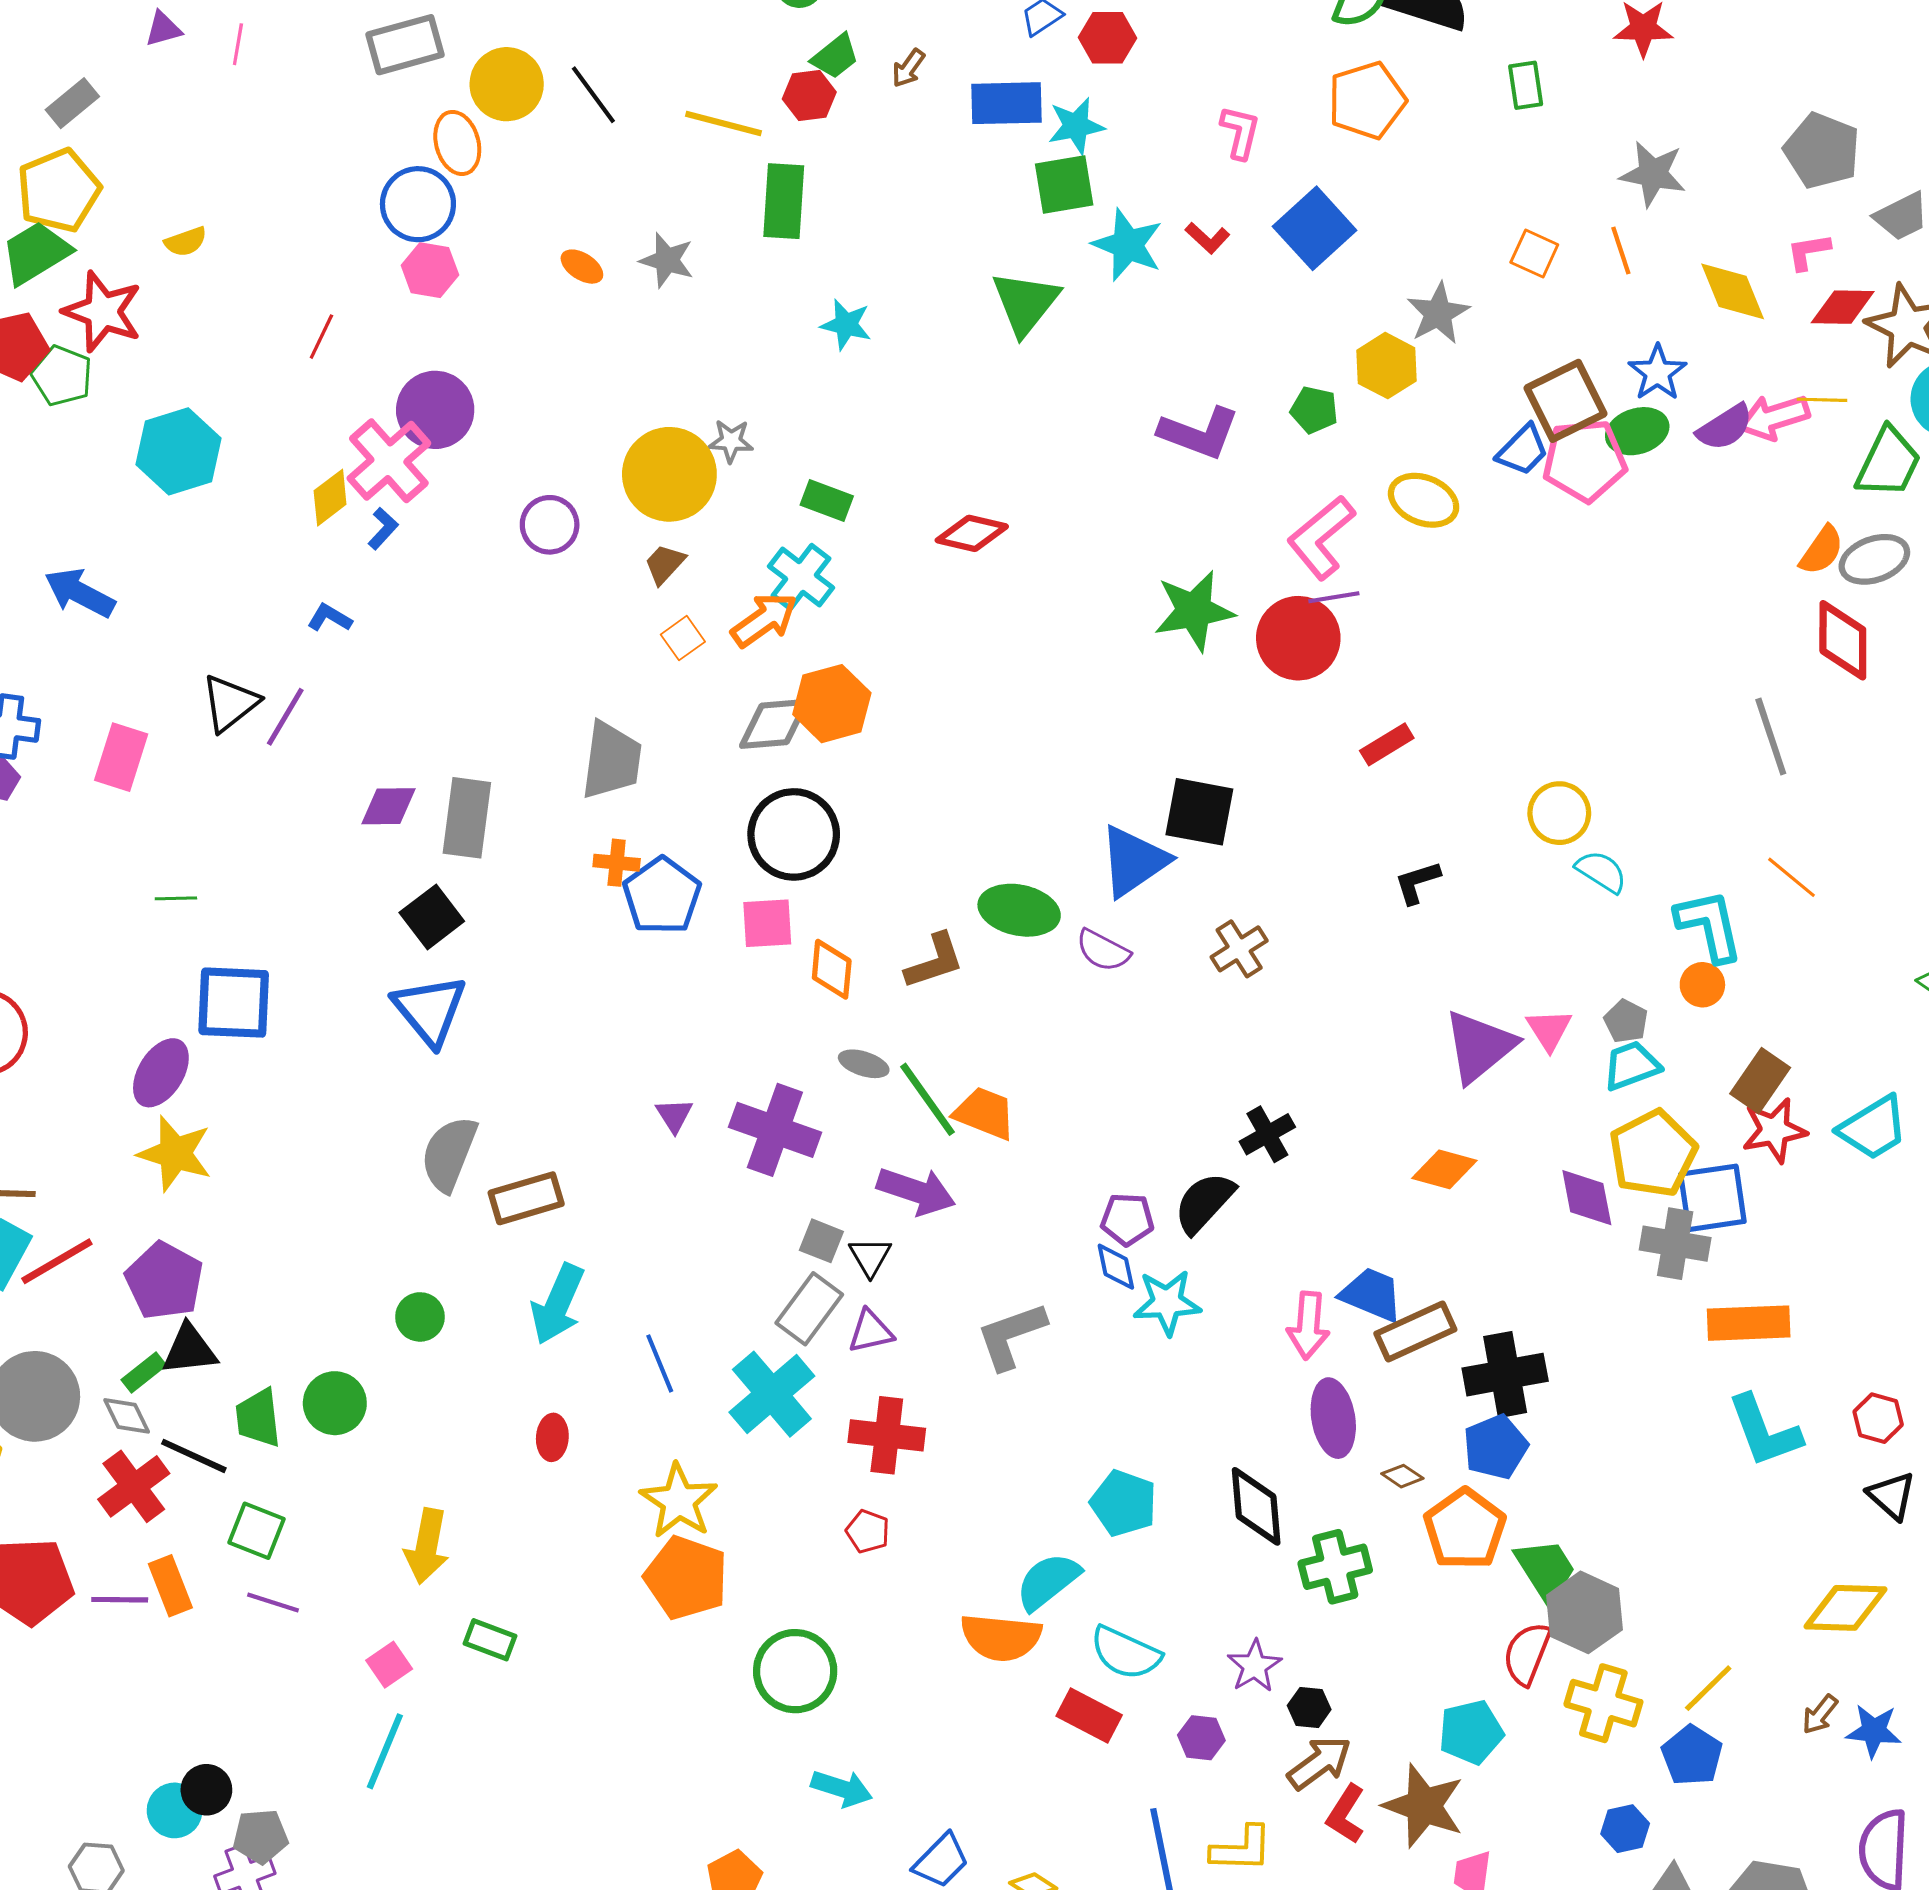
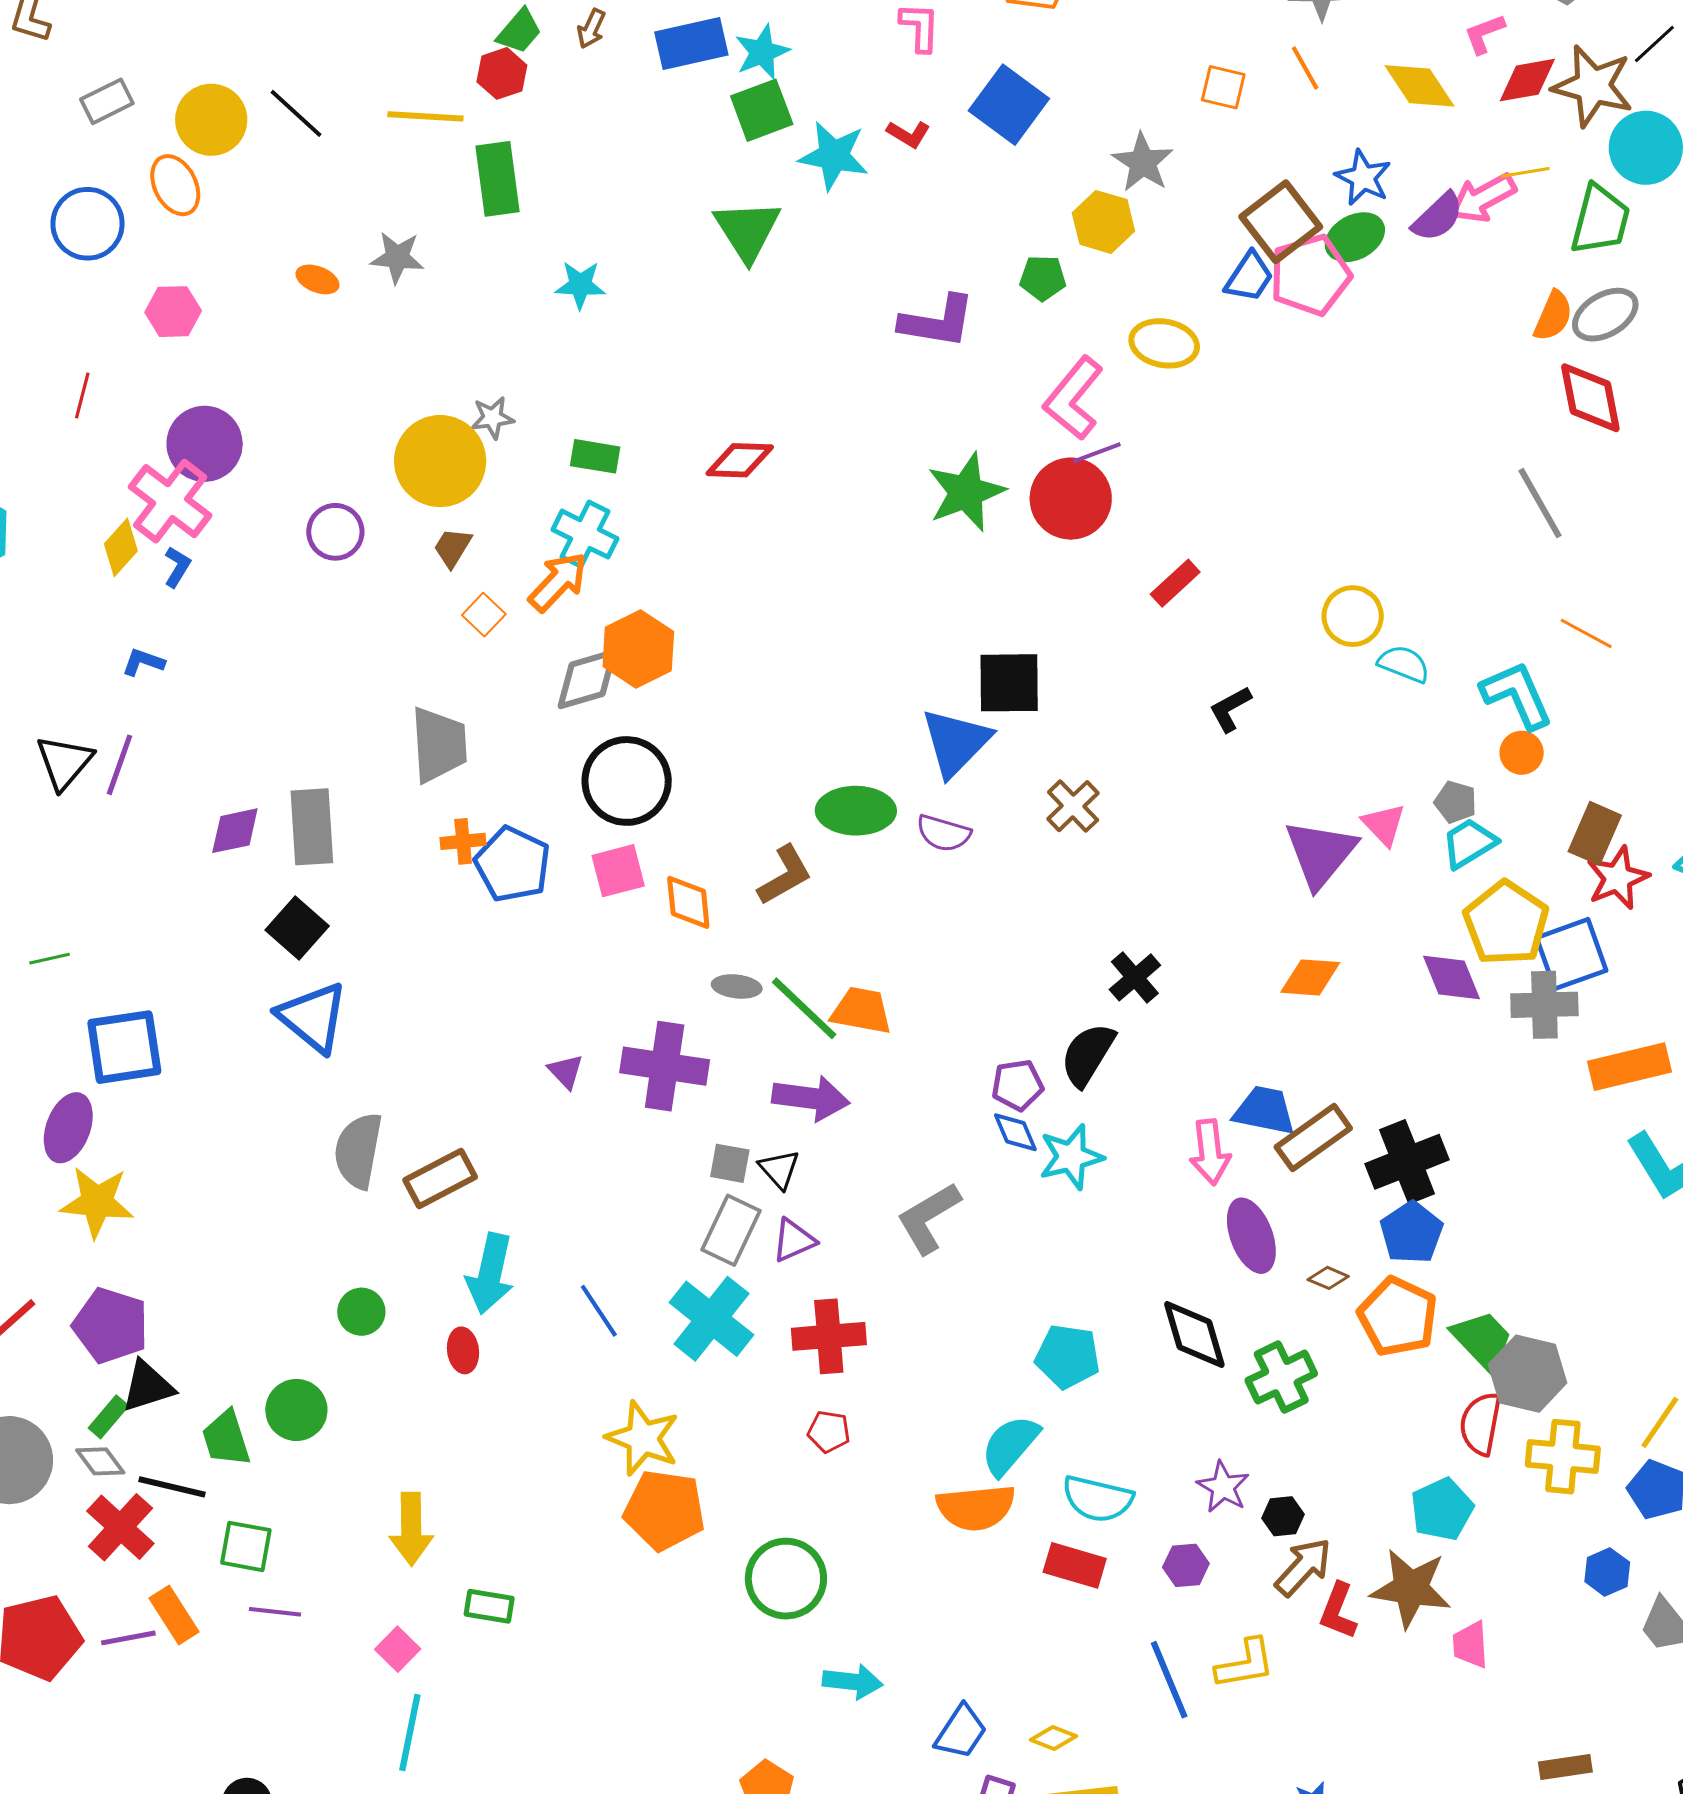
gray rectangle: (405, 45) -> (107, 101), size x0.7
blue circle: (418, 204) -> (88, 224), moved
red ellipse: (552, 1437) -> (463, 1350), moved

